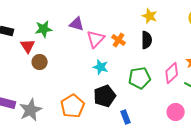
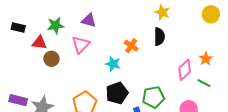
pink triangle: (96, 39) -> (81, 45), moved
orange cross: (119, 40) -> (131, 46), moved
red triangle: (28, 46) -> (39, 43), turned -49
green pentagon: (140, 78) -> (153, 97), moved

